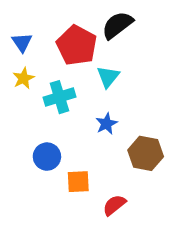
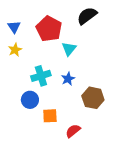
black semicircle: (117, 25) -> (87, 16), moved
cyan cross: (59, 97) -> (41, 76), moved

